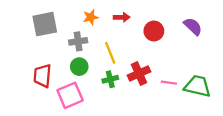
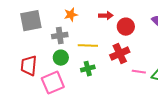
red arrow: (122, 17) -> (106, 16), moved
yellow line: (110, 53) -> (88, 46), turned -66
red cross: (139, 73) -> (120, 54), moved

